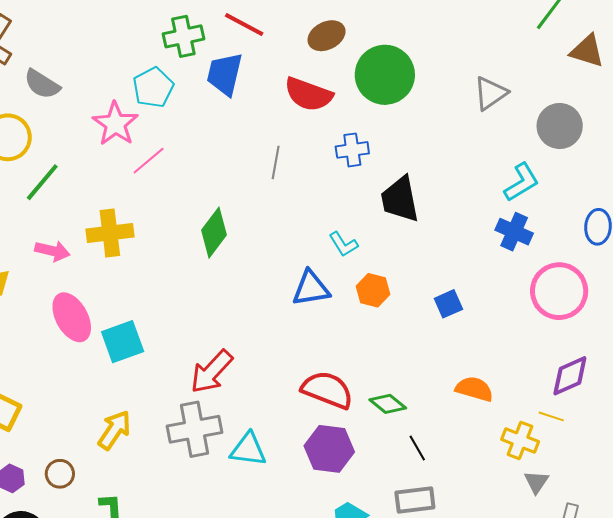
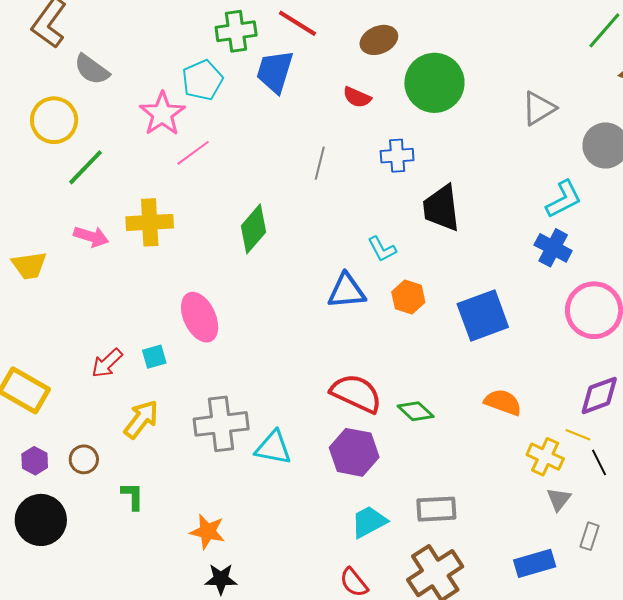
red semicircle: (308, 94) -> (357, 97), size x0.6
blue square: (448, 304) -> (483, 316), size x1.8
pink ellipse: (72, 317) -> (200, 317), moved
cyan square: (123, 342) -> (154, 357), moved, size x0.6
red arrow: (212, 372) -> (107, 363), moved, size x0.7
black line: (417, 448) -> (599, 462), moved

